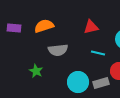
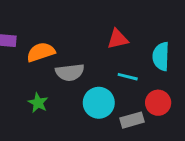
orange semicircle: (44, 26) -> (41, 52), moved
cyan circle: (78, 82) -> (99, 103), moved

